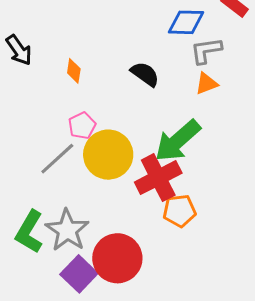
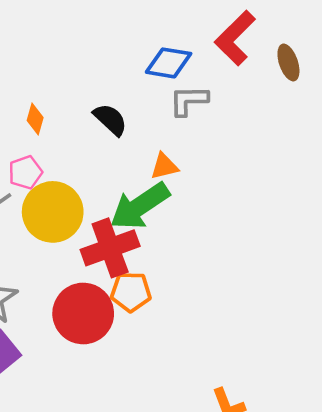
orange diamond: (74, 71) -> (35, 119), moved
orange triangle: (206, 84) -> (164, 166), moved
red circle: (117, 258) -> (83, 313), moved

